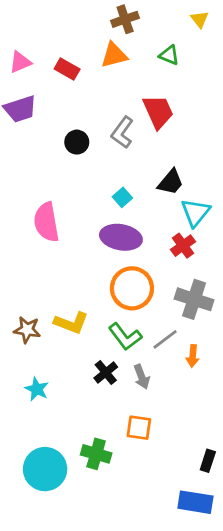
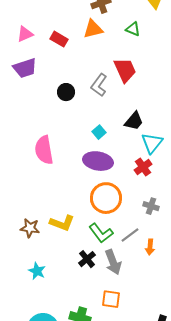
gray cross: (194, 299) -> (151, 206), size x0.6
gray arrow: (142, 377) -> (113, 262), size x1.4

